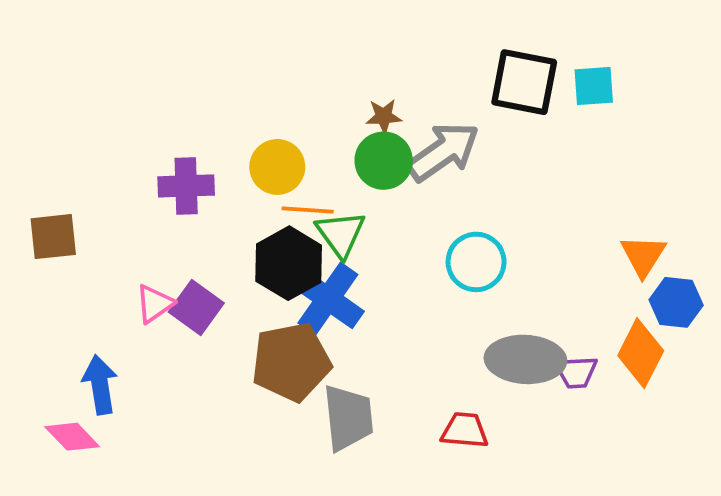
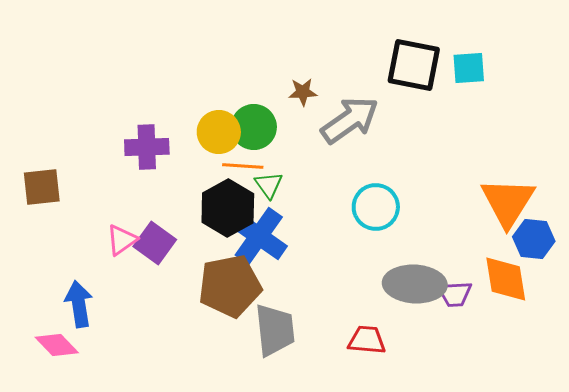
green circle: (384, 161) -> (254, 127), moved
green triangle: (341, 234) -> (269, 185), size x0.7
orange triangle: (643, 256) -> (508, 202), size x1.5
orange diamond: (641, 353) -> (506, 279), turned -36

